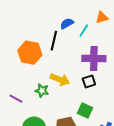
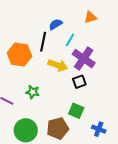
cyan line: (84, 31) -> (70, 40), moved
purple cross: (94, 58) -> (84, 59), turned 35
yellow arrow: (60, 80) -> (58, 65), moved

